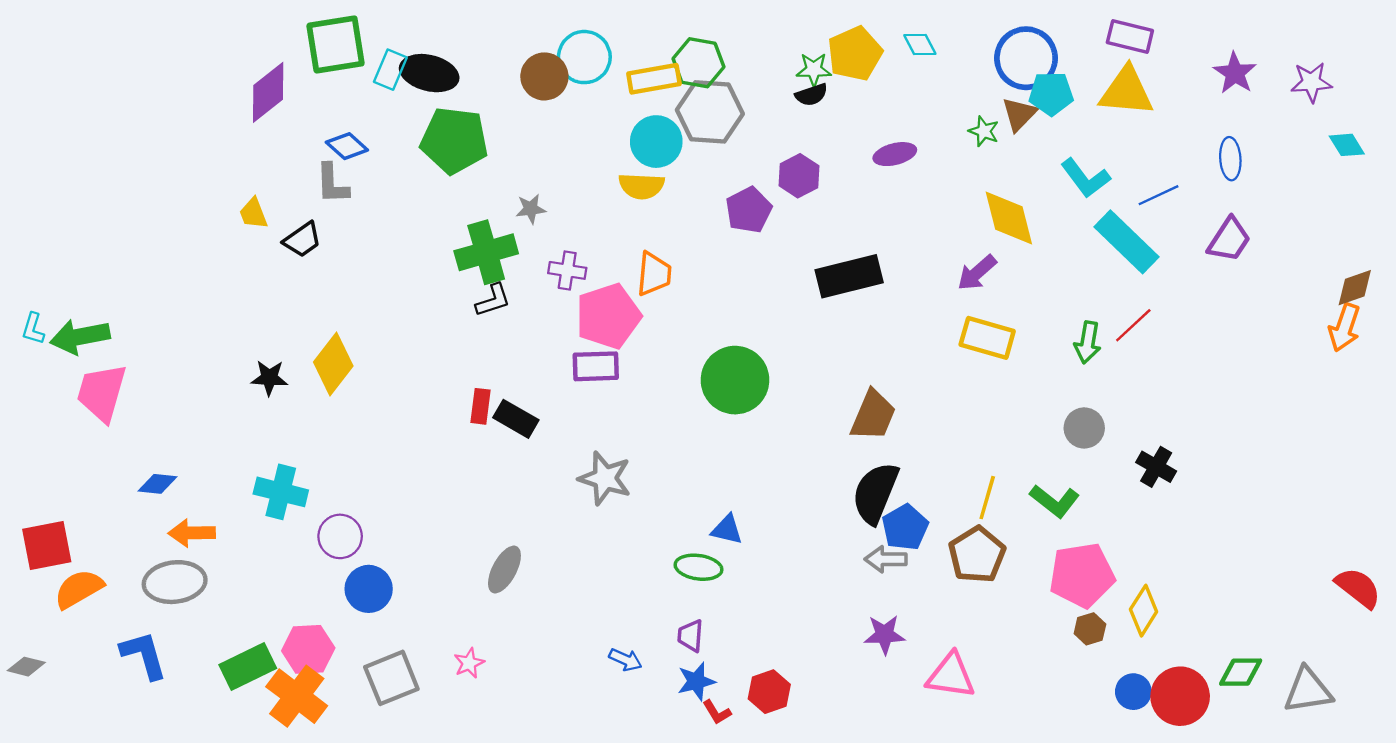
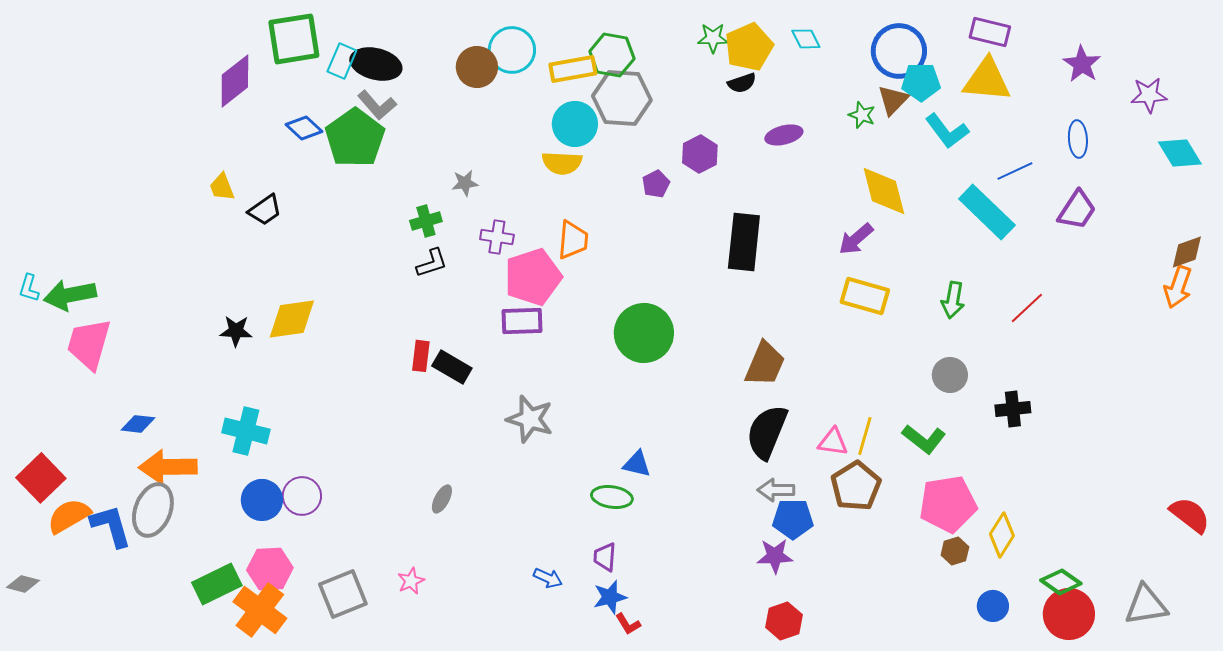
green star: (814, 70) -> (713, 38), moved
purple star: (1311, 82) -> (1149, 95), moved
black semicircle: (811, 95) -> (742, 83), moved
green pentagon: (454, 140) -> (355, 138), moved, turned 30
cyan diamond: (1347, 145) -> (1180, 153), moved, size x1.4
cyan L-shape: (1085, 178) -> (947, 131), moved
gray L-shape: (332, 184) -> (377, 105), moved, turned -39
purple pentagon: (749, 210) -> (656, 184), size x0.7
green cross: (486, 252) -> (426, 221), size x0.6
black rectangle: (849, 276) -> (744, 242), turned -70
red line: (1133, 325) -> (1027, 308), moved
yellow diamond: (333, 364) -> (292, 319), turned 44
black cross: (1156, 467) -> (1013, 409), turned -36
blue pentagon: (905, 527) -> (793, 519), moved, turned 30
orange arrow: (192, 533) -> (168, 467), size x1.4
purple circle: (340, 536) -> (302, 496), moved
red square: (47, 546) -> (41, 478), turned -33
gray ellipse: (504, 570) -> (442, 499), size x0.7
gray ellipse: (175, 582) -> (153, 510), turned -62
blue circle: (369, 589) -> (262, 500), moved
blue L-shape: (144, 655) -> (111, 526), moved
green diamond: (1241, 672) -> (1061, 582), moved, turned 36
pink triangle: (951, 676) -> (833, 442), moved, size x0.7
red hexagon: (769, 692) -> (784, 621), moved
red circle: (1180, 696) -> (1069, 614), moved

